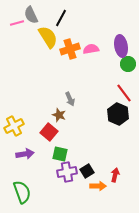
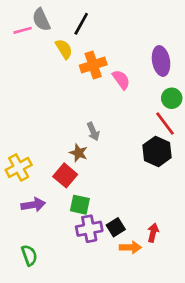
yellow semicircle: (48, 37) -> (64, 49), size x0.7
pink semicircle: (91, 49) -> (121, 80), moved, turned 63
green circle: (128, 64) -> (172, 98), moved
green semicircle: (22, 192) -> (29, 255), size x0.7

